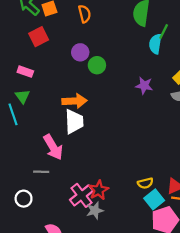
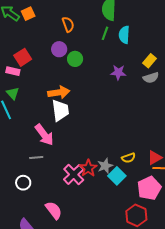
orange semicircle: (84, 14) -> (68, 24), moved
green line: (164, 32) -> (105, 33), moved
red square: (39, 37) -> (23, 57), moved
cyan square: (154, 199) -> (117, 176), moved
gray star: (95, 210) -> (105, 166), moved

